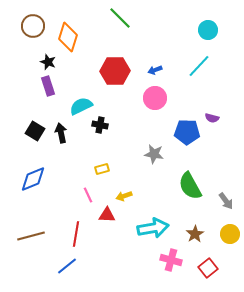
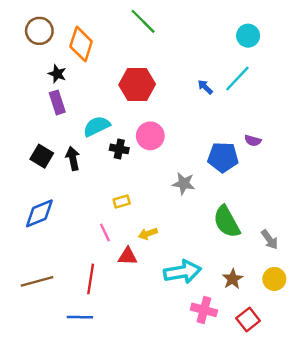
blue arrow: (155, 70) -> (205, 87), moved, turned 64
pink circle: (155, 98) -> (150, 136), moved
blue line: (67, 266) -> (80, 317), turned 40

